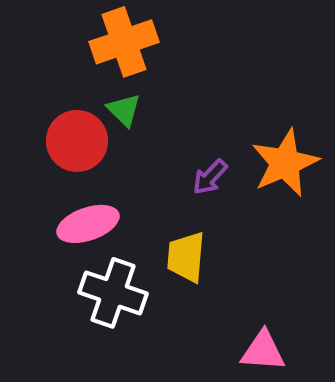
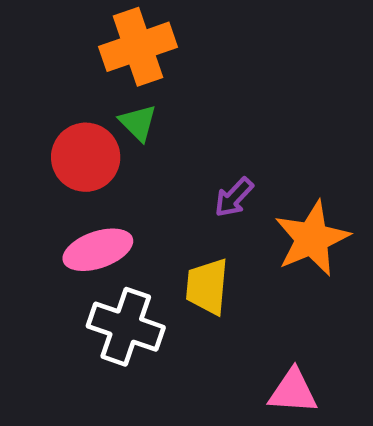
orange star: (285, 163) -> (312, 239), moved

